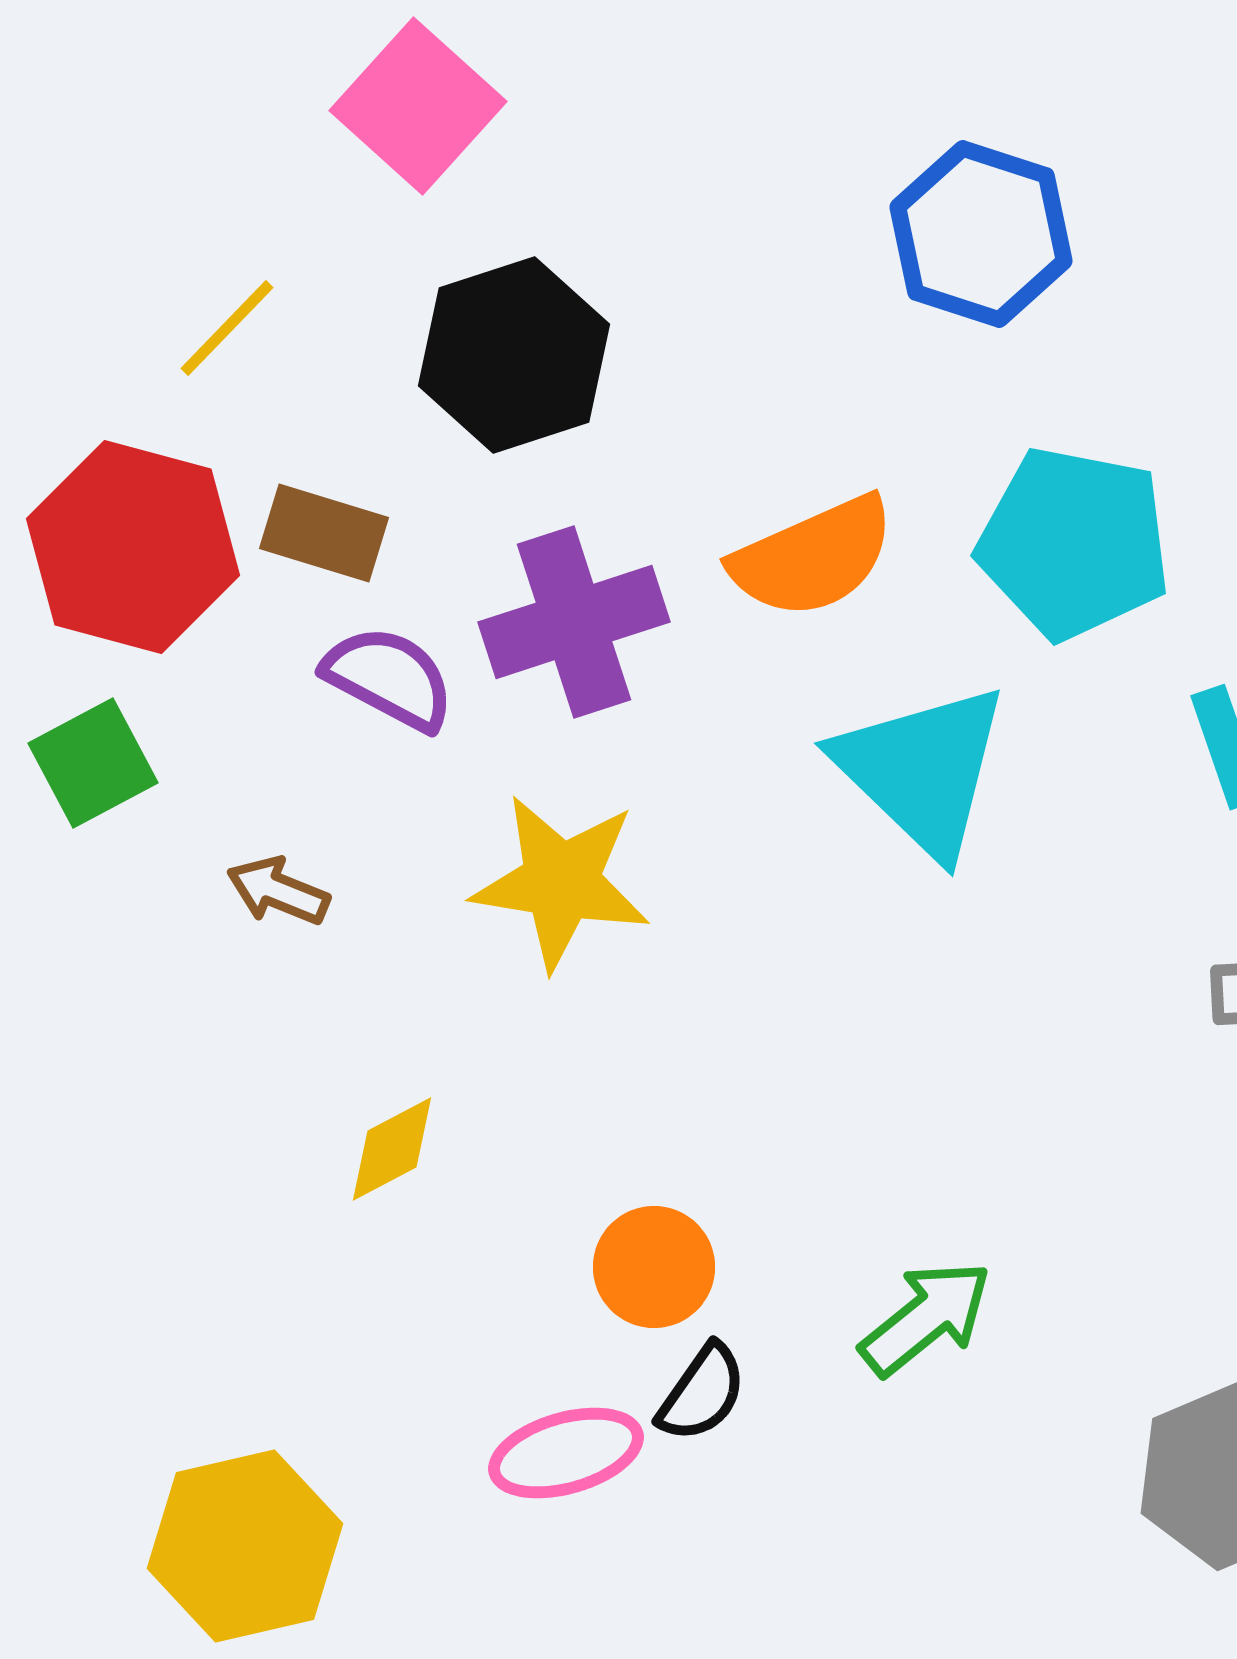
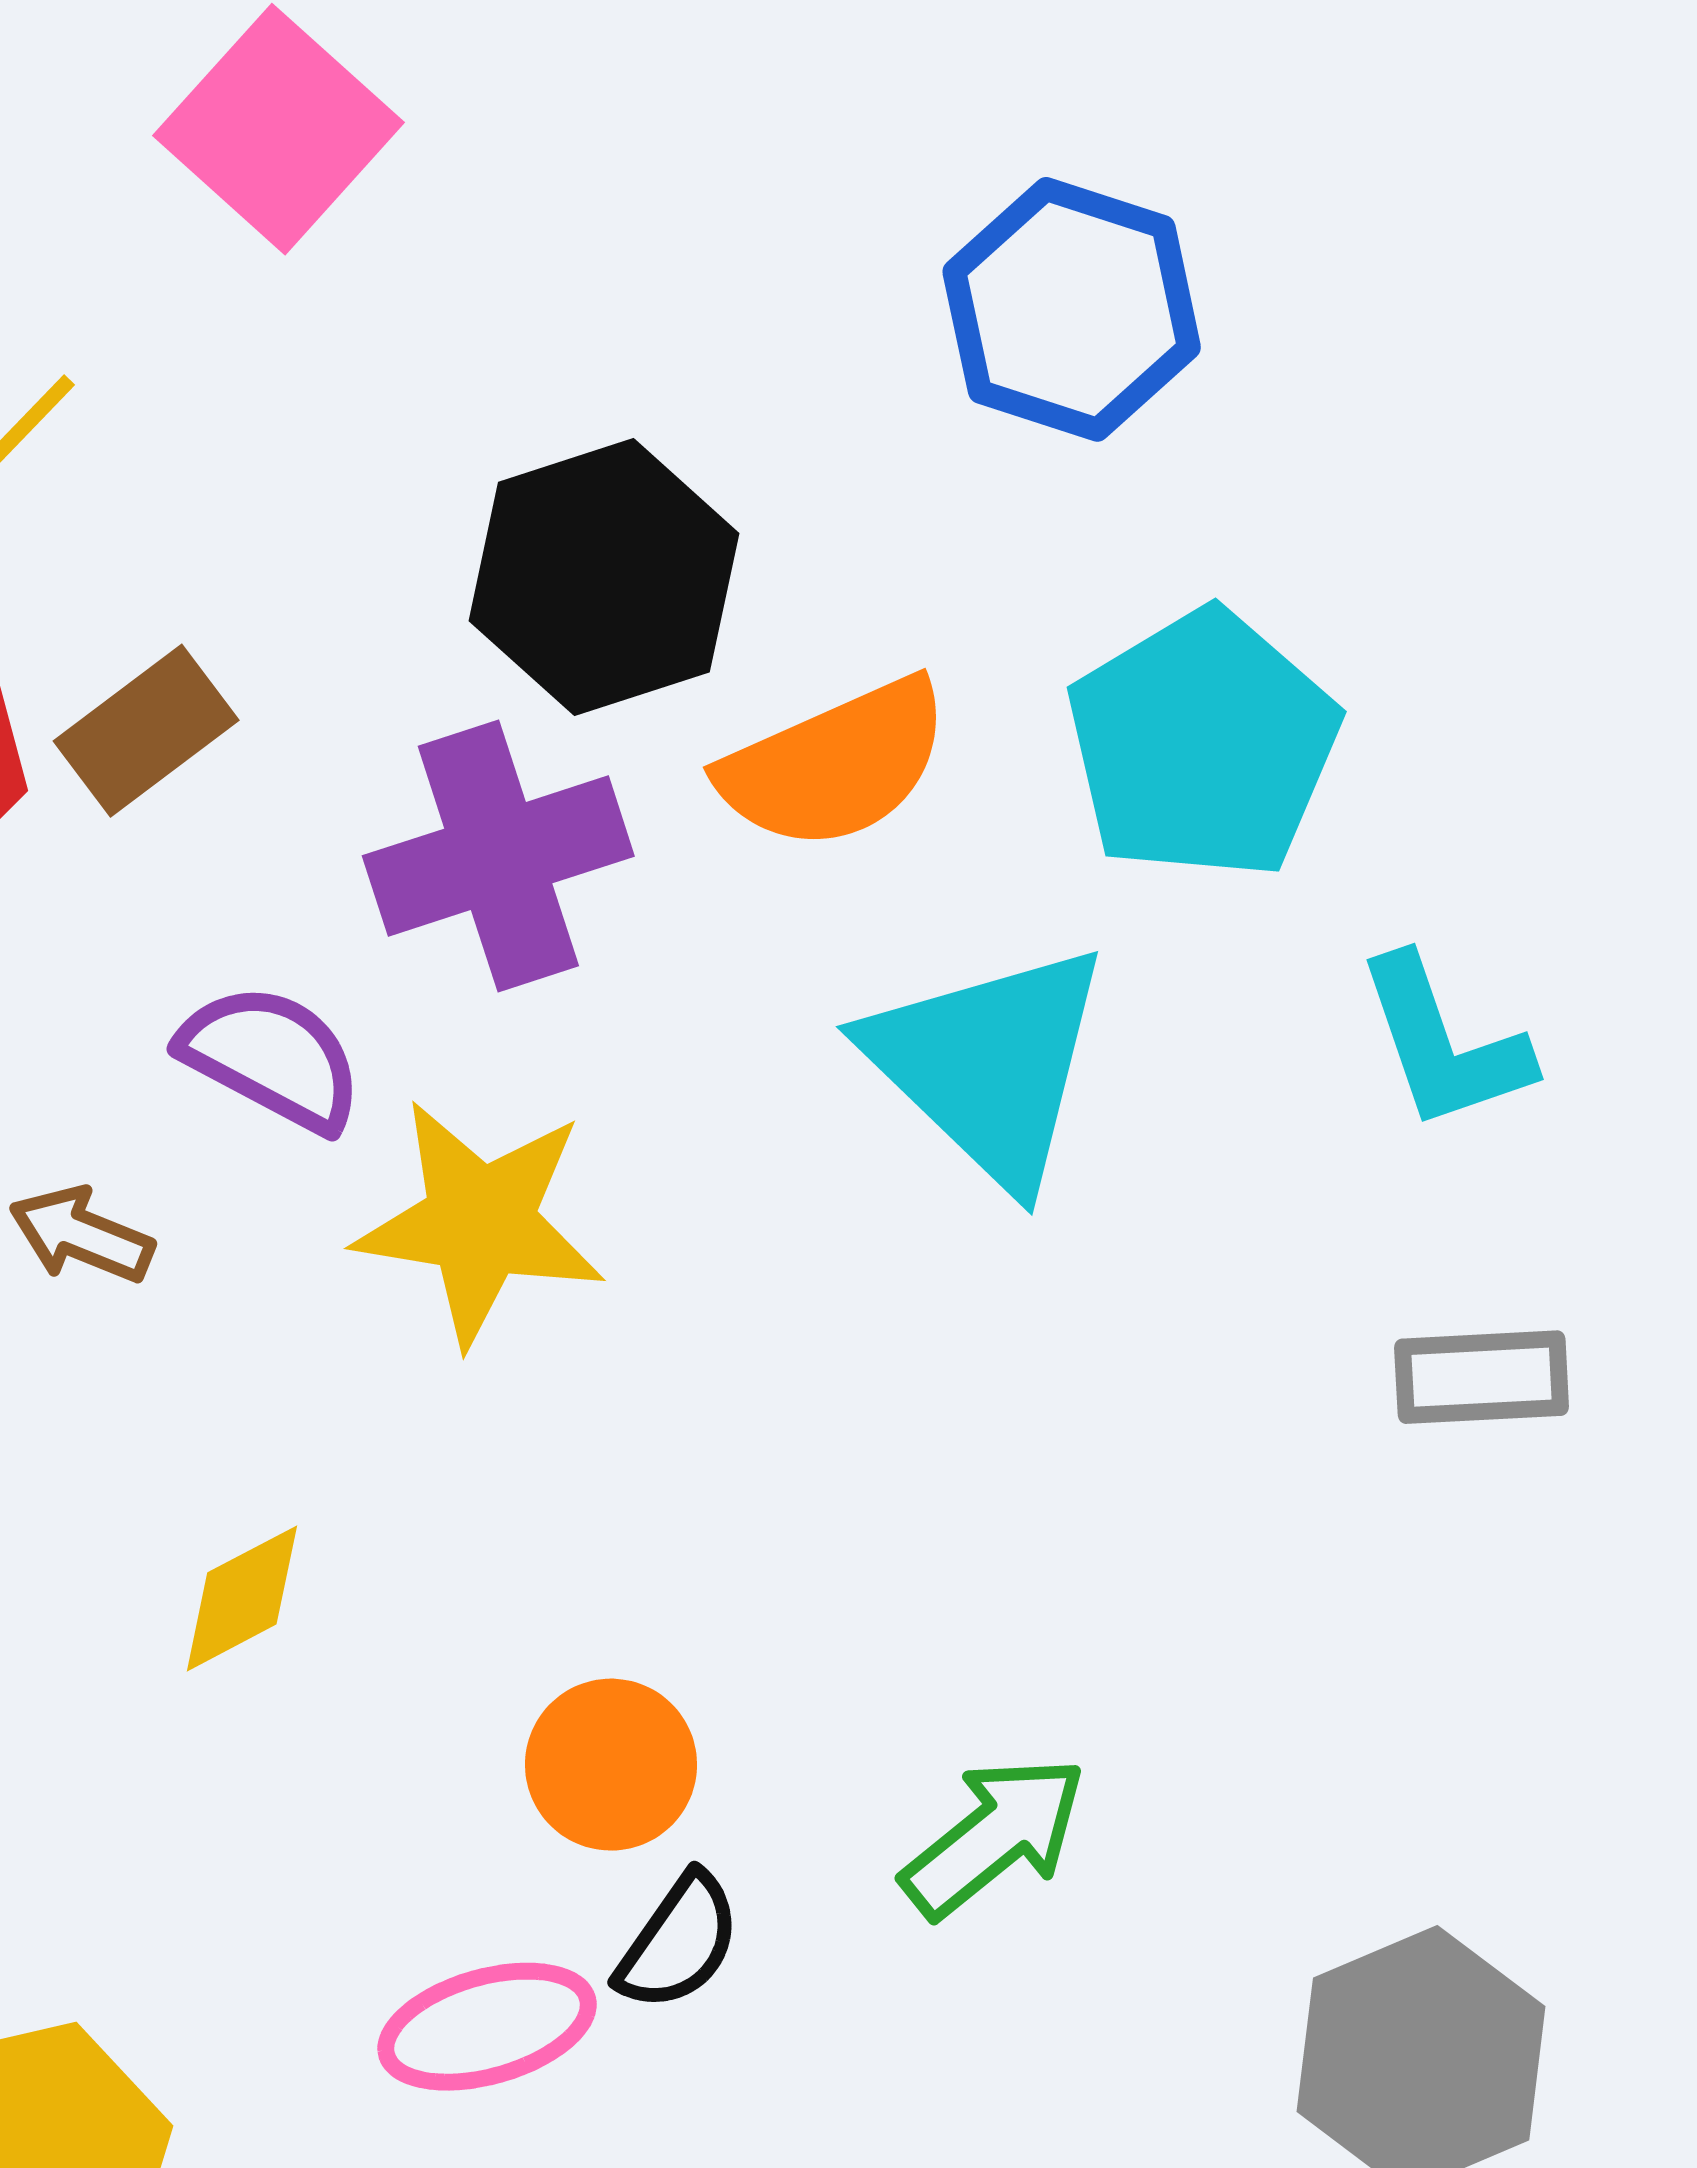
black hexagon: (514, 355) -> (604, 577), moved
brown rectangle: (324, 533) -> (146, 731), turned -54
cyan pentagon: (1074, 543) -> (1203, 745), turned 30
purple semicircle: (389, 678) -> (272, 1057), moved

